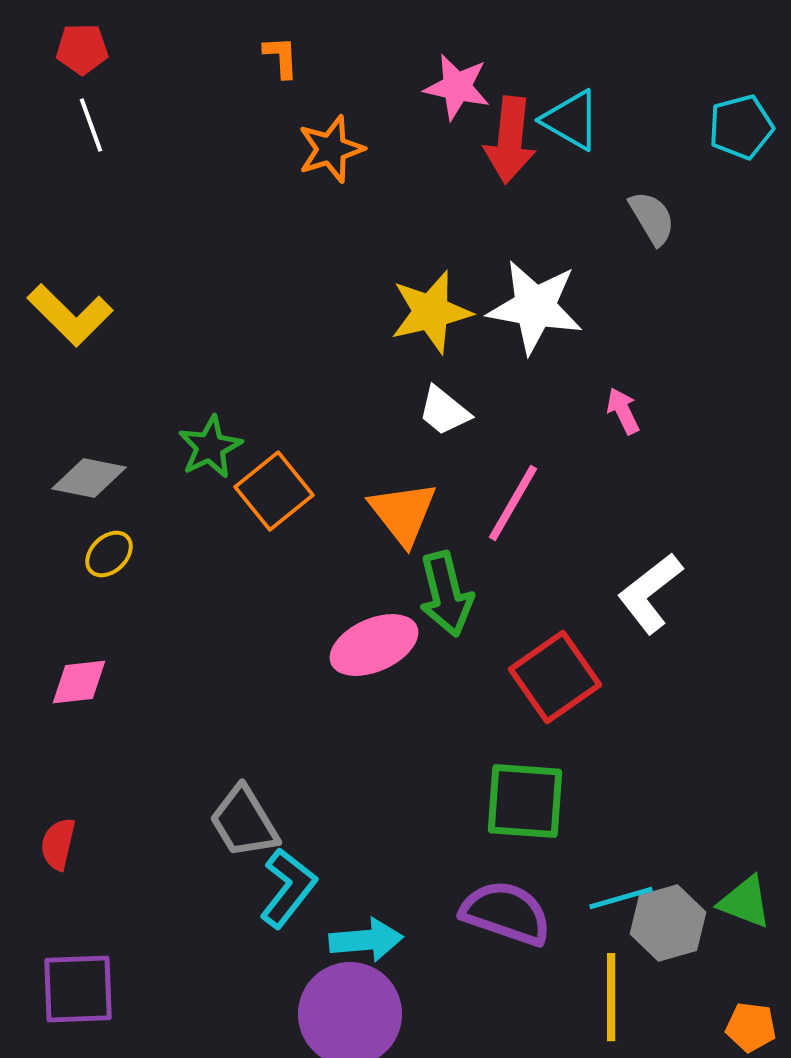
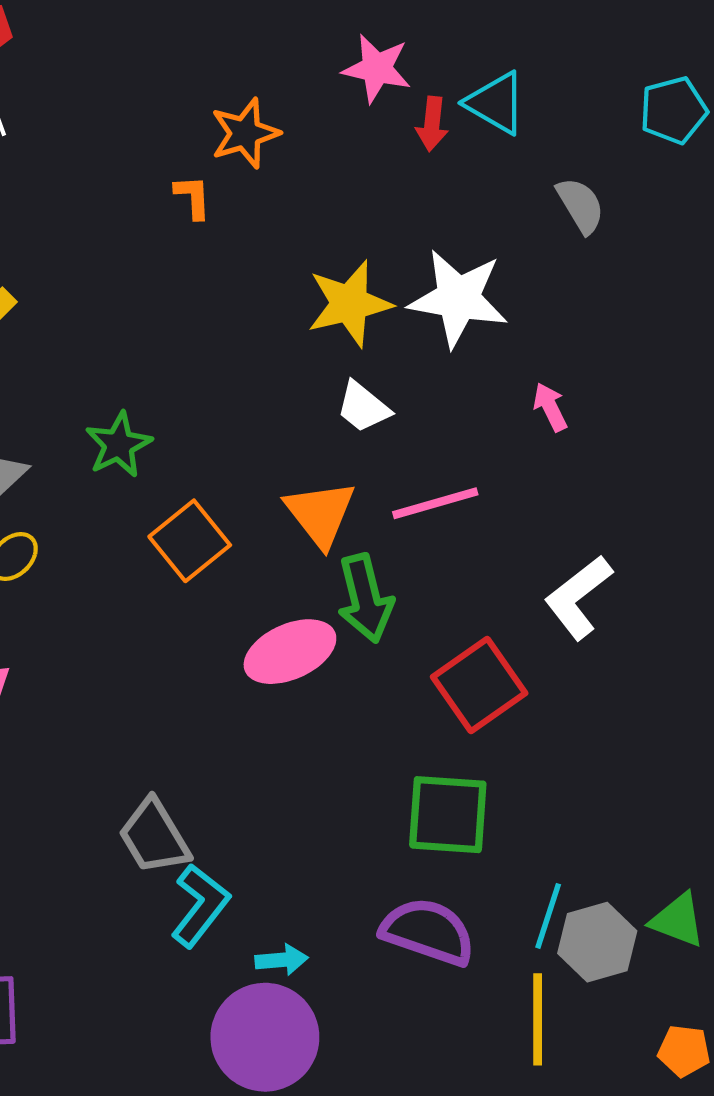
orange L-shape: (281, 57) -> (193, 197), moved
red arrow: (510, 140) -> (432, 124), size x0.6
orange square: (274, 491) -> (190, 541), moved
pink line: (513, 503) -> (435, 503), turned 44
cyan line: (621, 898) -> (548, 916), turned -56
cyan arrow: (366, 940) -> (282, 960), size x0.7

